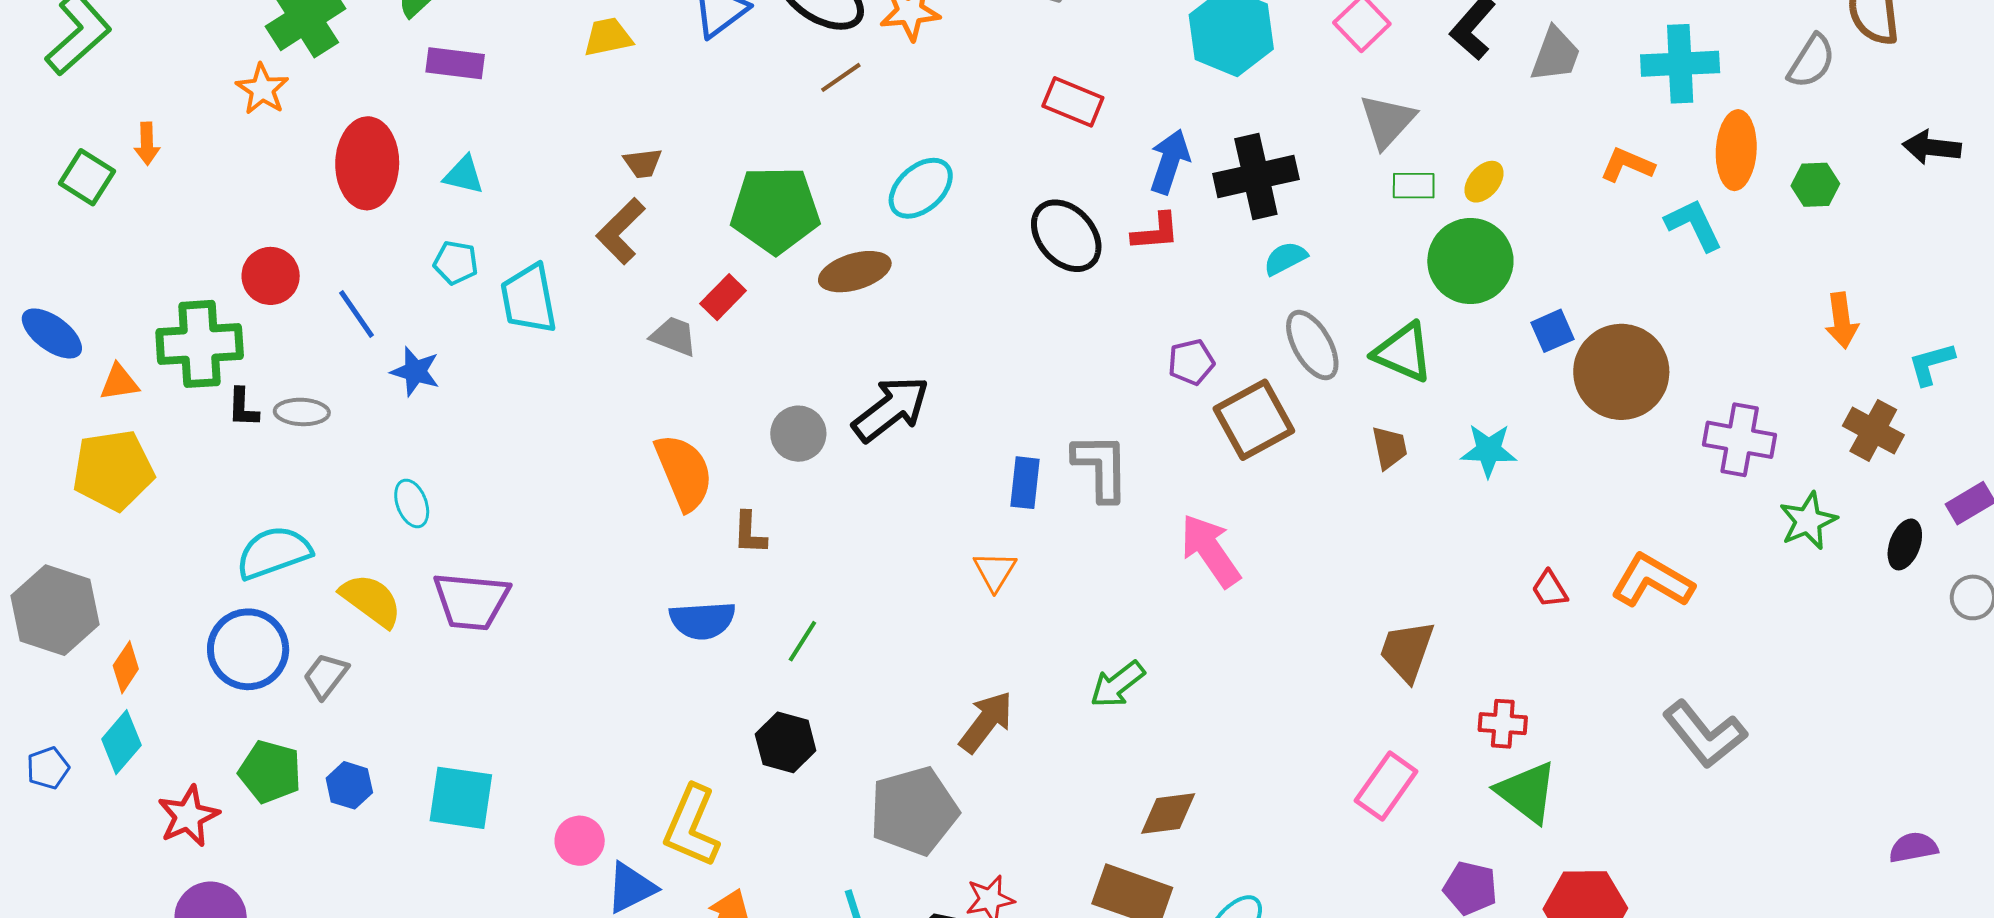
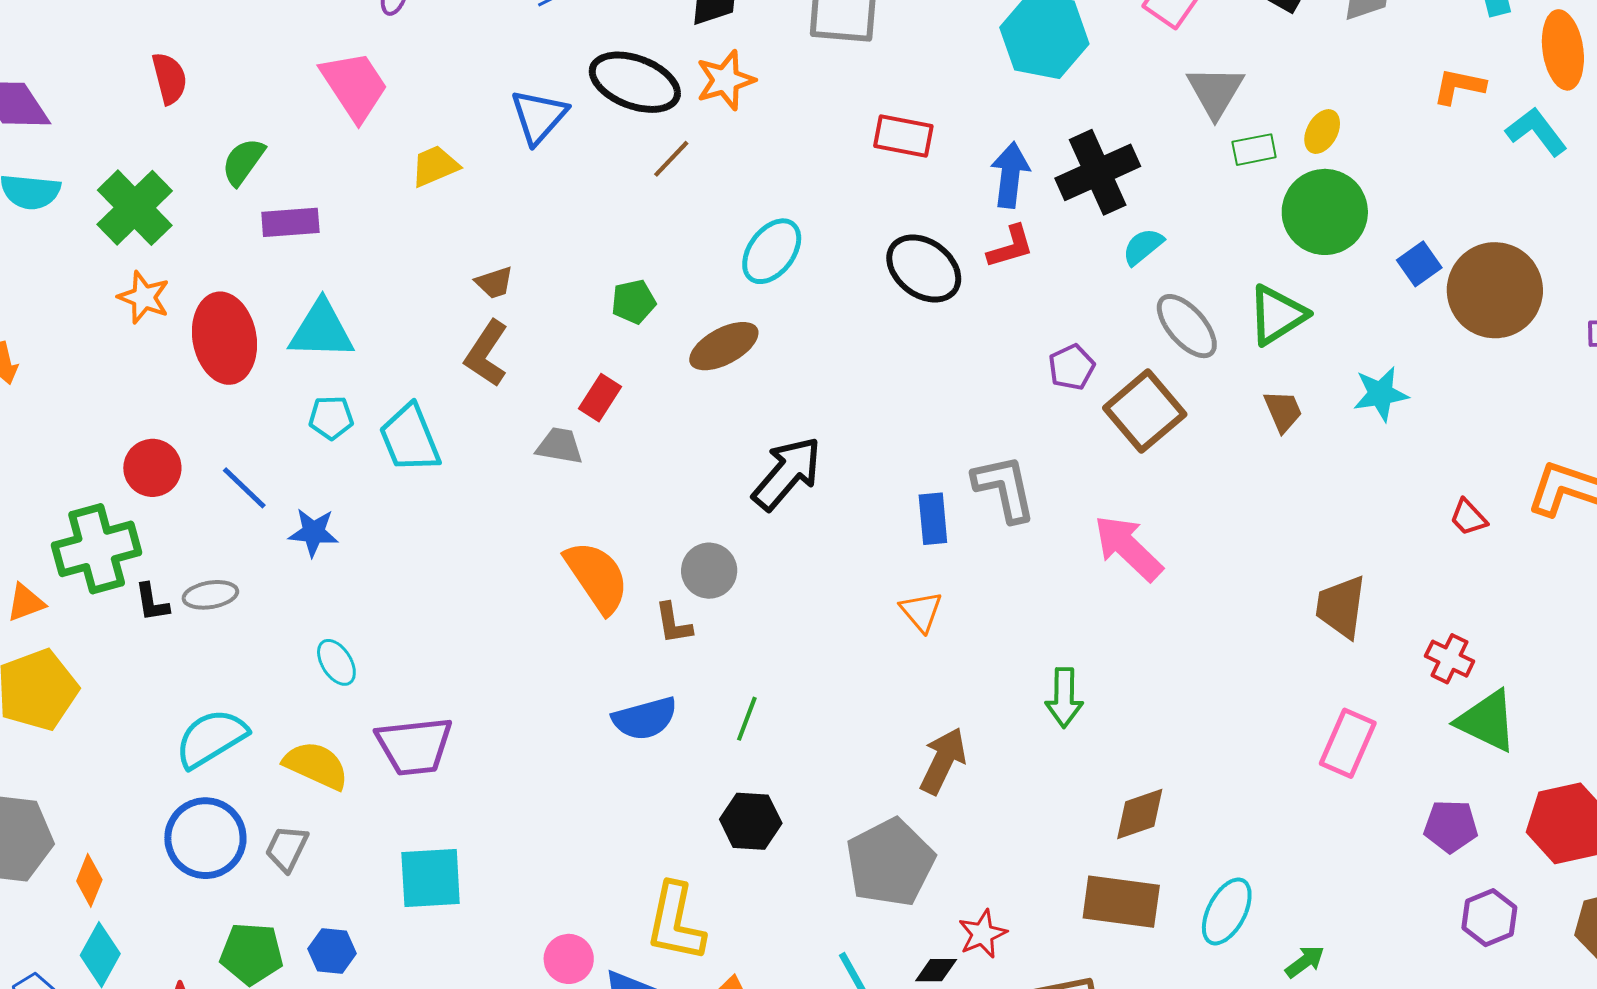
orange star: (262, 89) -> (144, 297), moved
cyan triangle: (464, 175) -> (321, 330), size x1.6
green pentagon: (775, 210) -> (634, 302), size x0.5
green triangle: (1403, 352) -> (1277, 315), turned -44
gray circle: (798, 434) -> (709, 571), moved
green arrow: (1117, 684) -> (1064, 698), turned -40
red cross: (1503, 724) -> (1450, 659), turned 33
cyan square: (461, 798) -> (431, 878), moved

